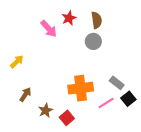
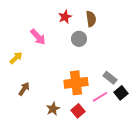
pink arrow: (49, 29) -> (38, 37), moved
gray circle: (93, 41) -> (79, 39), moved
brown star: (46, 110) -> (53, 109), moved
red square: (67, 118) -> (78, 111), moved

